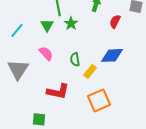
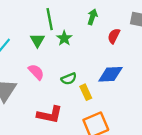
green semicircle: (75, 59) -> (69, 79), turned -104
yellow rectangle: (90, 71) -> (86, 92), turned -64

